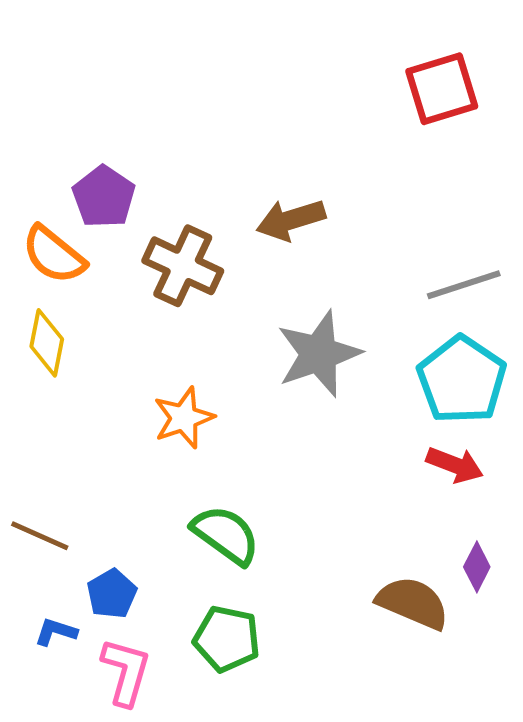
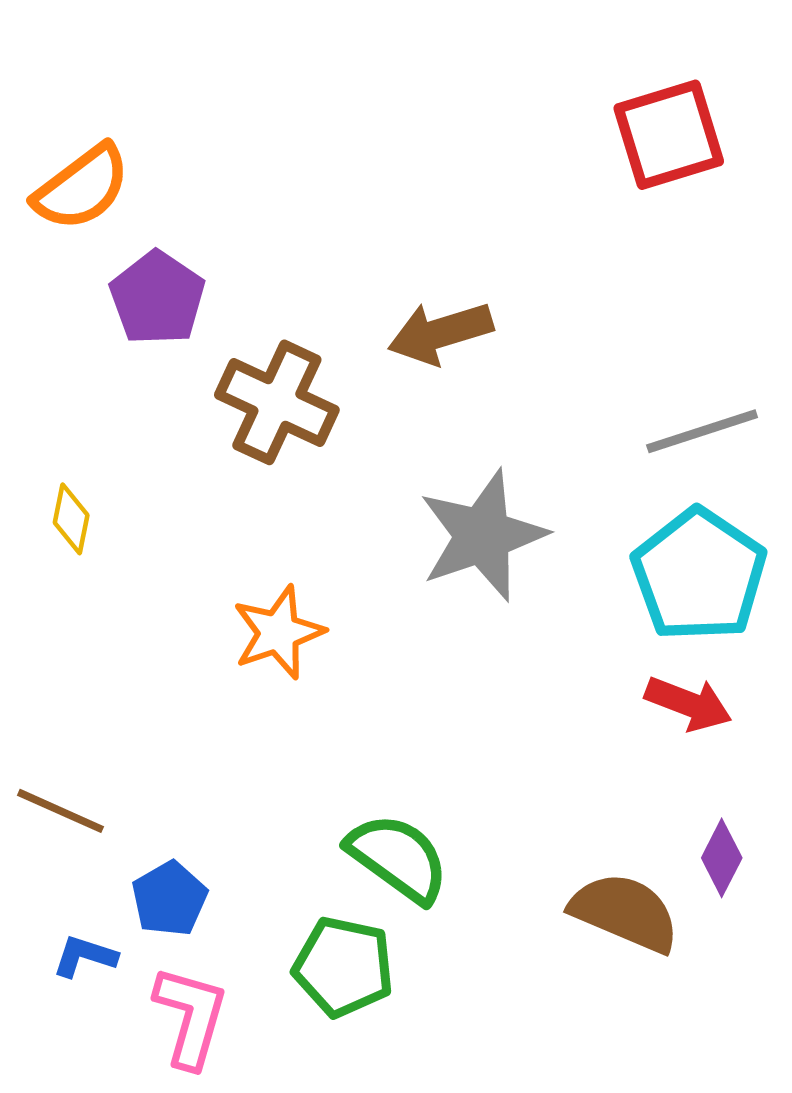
orange semicircle: (54, 255) -> (82, 188), moved, turned -76
yellow diamond: (47, 343) -> (71, 519), size x0.7
green semicircle: (226, 535) -> (398, 858), moved

